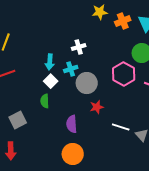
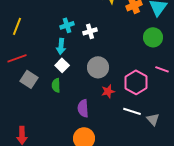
cyan cross: (71, 69) -> (67, 25), moved
pink hexagon: (124, 74) -> (136, 82), moved
gray square: (18, 120) -> (29, 79), moved, turned -30

